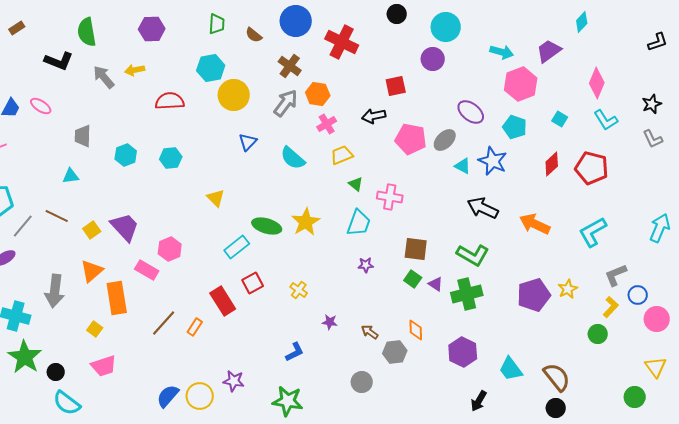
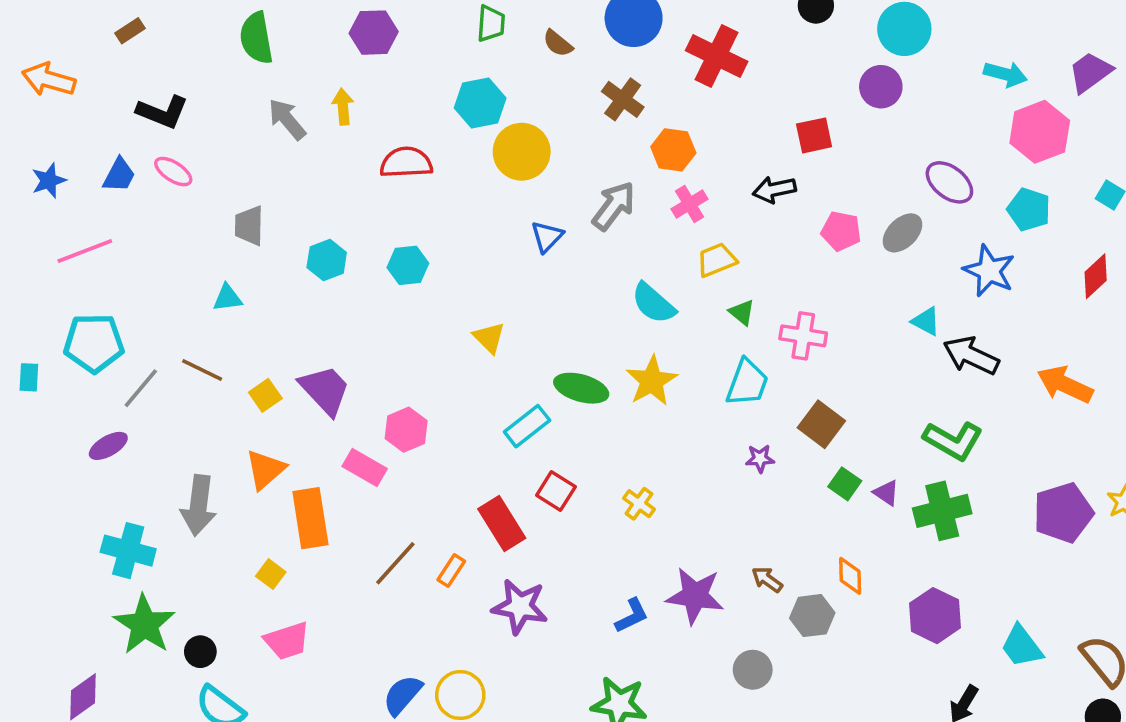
black L-shape: (59, 61) -> (162, 112), moved
yellow arrow: (135, 70) -> (343, 107), turned 96
gray arrow: (286, 103) -> (614, 206), moved
pink pentagon: (411, 139) -> (841, 231), size x0.7
cyan semicircle: (293, 158) -> (653, 303), moved
cyan triangle: (463, 166) -> (926, 321), moved
brown square: (416, 249) -> (821, 424), moved, turned 30
red square: (253, 283) -> (556, 491), turned -30
purple star: (330, 322) -> (695, 596), moved, size x2.0
purple star: (234, 381) -> (520, 607), moved, size x1.4

